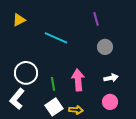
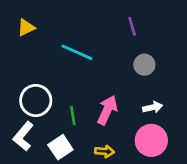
pink arrow: (78, 80) -> (107, 110), turned 30
pink circle: (110, 102) -> (151, 140), size x1.5
white square: (54, 107) -> (60, 147), moved

